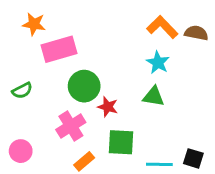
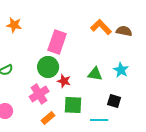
pink rectangle: (59, 49) -> (57, 42), moved, turned -55
cyan star: (158, 63) -> (121, 70), moved
black square: (193, 158) -> (114, 101), moved

